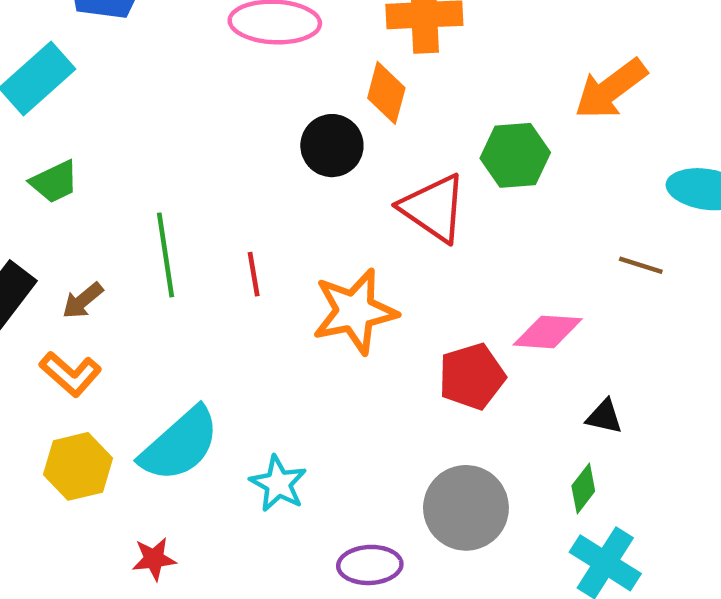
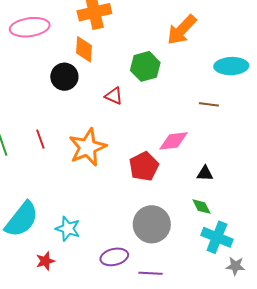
red triangle: (433, 208) -> (114, 96), size x0.6
green diamond: (583, 488) -> (201, 207), turned -55
red star: (154, 559) -> (45, 261), moved

